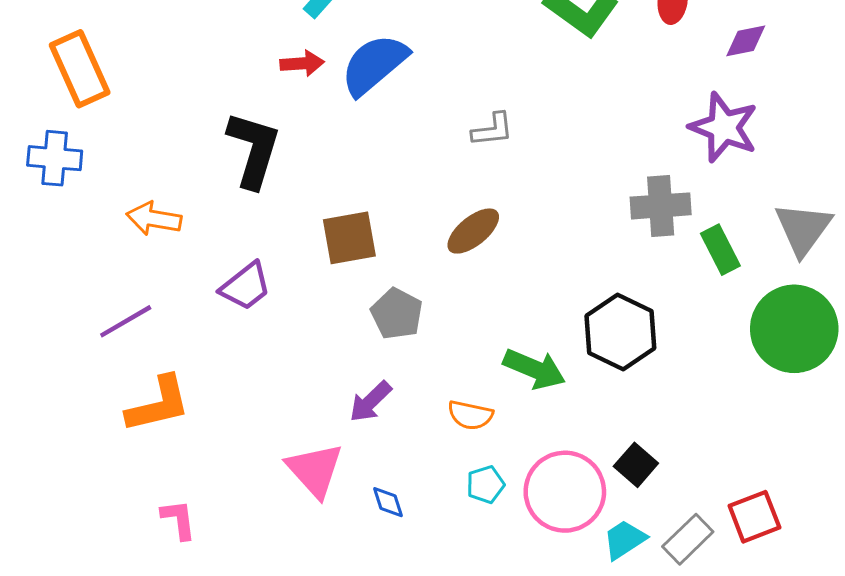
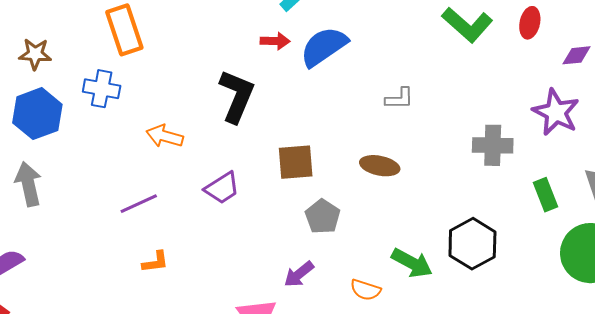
gray cross: (661, 206) -> (493, 145), moved
brown ellipse: (473, 231) -> (380, 166), turned 45
orange L-shape: (158, 404) -> (155, 262), size x0.6

